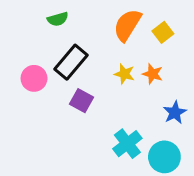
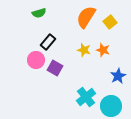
black rectangle: (71, 62) -> (48, 42), size x0.7
pink circle: (34, 78) -> (36, 60), moved

